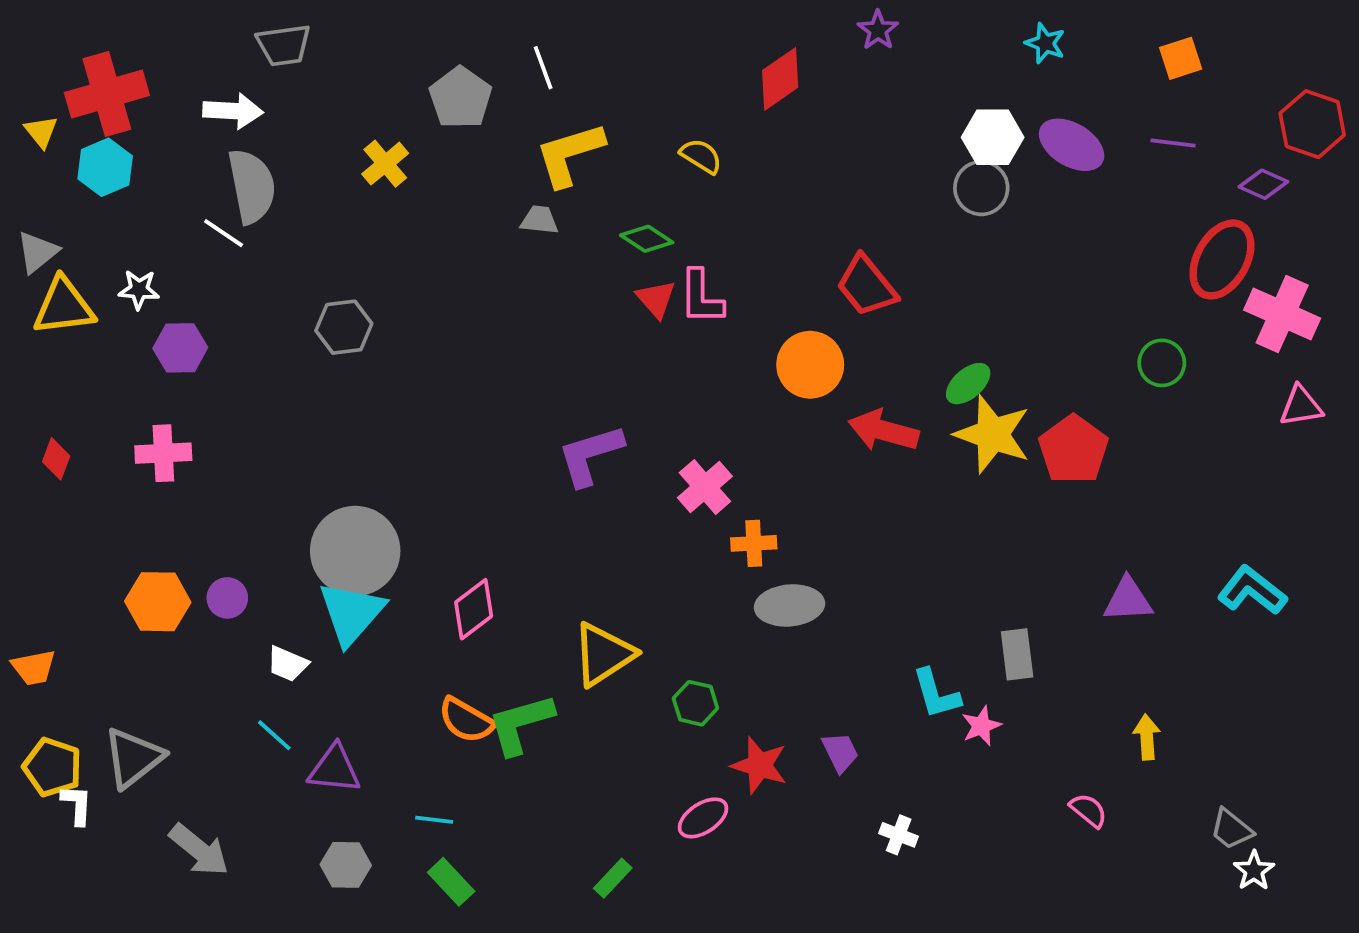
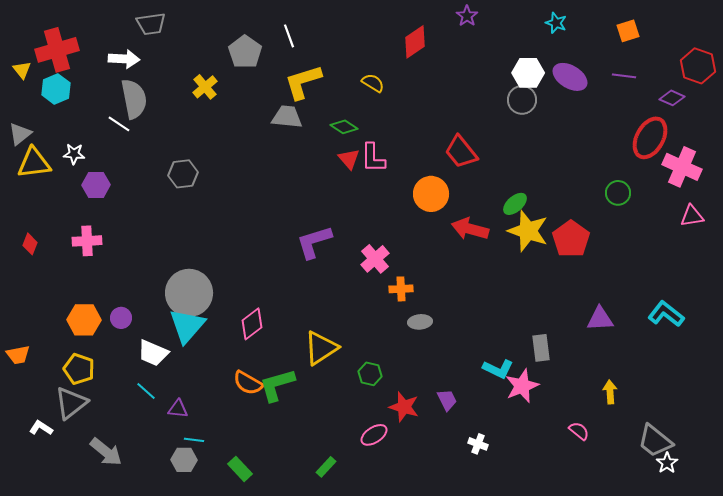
gray trapezoid: (539, 220) -> (287, 117), size x1.5
gray ellipse: (789, 605) -> (420, 322), size x0.7
white trapezoid: (287, 664) -> (153, 353), size x1.4
cyan L-shape: (936, 694) -> (498, 369), turned -48
pink star: (981, 726) -> (522, 386), size x1.6
yellow pentagon: (52, 767) -> (79, 369), moved
purple triangle: (334, 769) -> (178, 409), size x0.7
white L-shape: (77, 805) -> (41, 428), turned -60
cyan line: (434, 820) -> (194, 440), moved
gray trapezoid: (1231, 829) -> (655, 441), size x1.5

